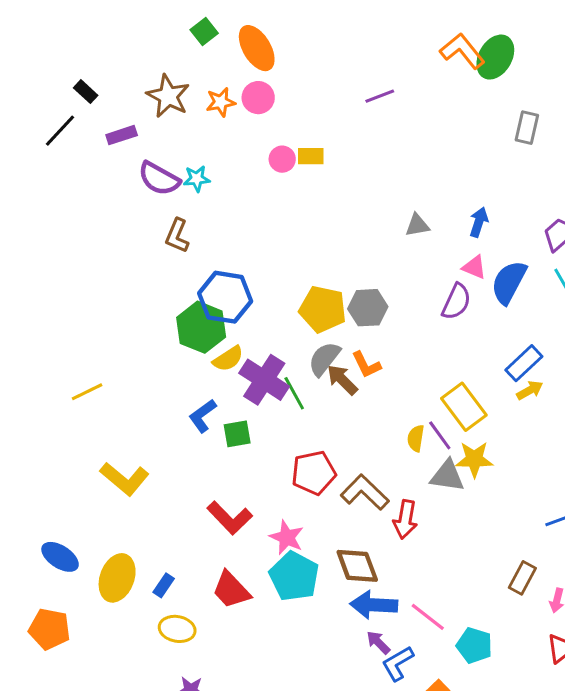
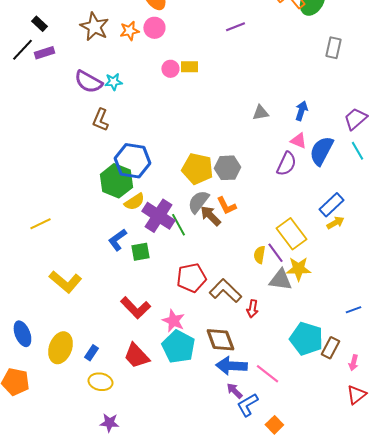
purple rectangle: (122, 135) -> (44, 53), moved
red arrow: (405, 519) -> (252, 309), size x0.7
blue ellipse: (60, 557) -> (22, 334), turned 35
cyan pentagon: (474, 645) -> (306, 339), moved, size x1.4

